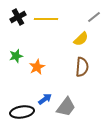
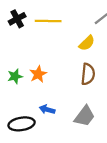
green star: (16, 56) -> (15, 76), moved
blue arrow: (45, 99) -> (47, 110), turned -128
gray trapezoid: (66, 107) -> (85, 116), moved

